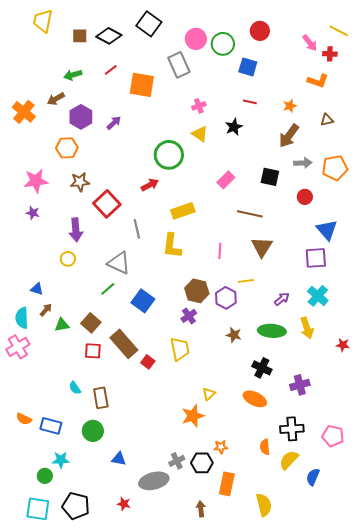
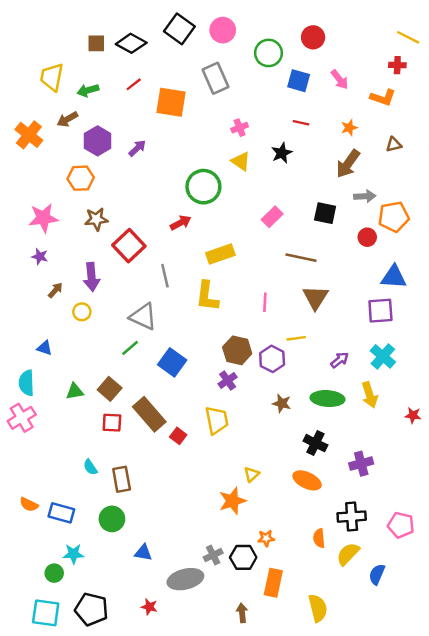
yellow trapezoid: (43, 21) -> (52, 77), moved
pink circle: (196, 39) -> (223, 30), moved
pink arrow: (310, 43) -> (340, 79), moved
orange pentagon: (335, 168) -> (394, 217), moved
blue triangle: (327, 230) -> (394, 277), turned -45
brown arrow: (46, 310) -> (55, 290), moved

